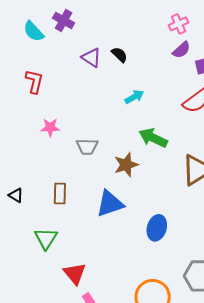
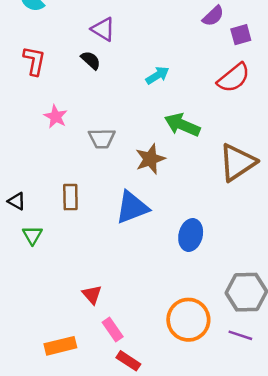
black semicircle: (119, 55) -> (91, 60), moved
pink star: (50, 127) -> (56, 117), turned 30
green triangle: (46, 238) -> (32, 235), moved, size x0.7
red triangle: (75, 274) -> (92, 295), size x0.7

